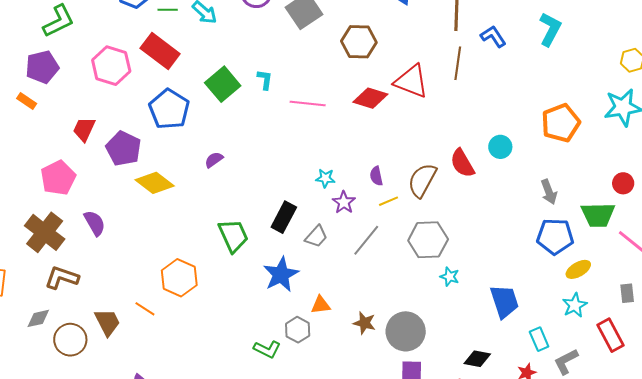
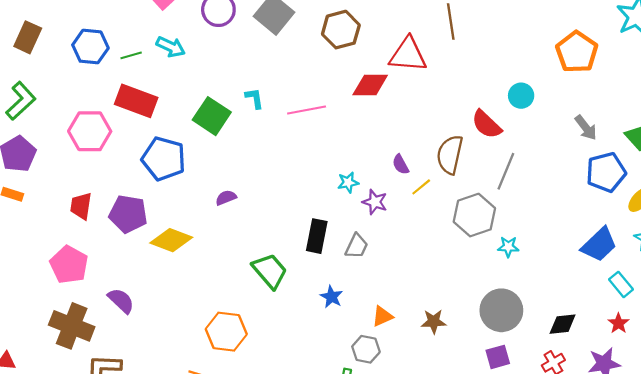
purple semicircle: (214, 160) -> (226, 198), turned 30
gray line: (366, 240) -> (506, 171), moved
blue star: (281, 274) -> (331, 297), size x0.6
blue trapezoid: (504, 301) -> (599, 245), moved, turned 81
gray circle: (406, 331) -> (501, 310), moved

